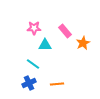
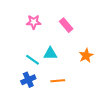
orange star: (83, 43) -> (86, 56), moved
cyan triangle: (45, 45) -> (50, 53), moved

